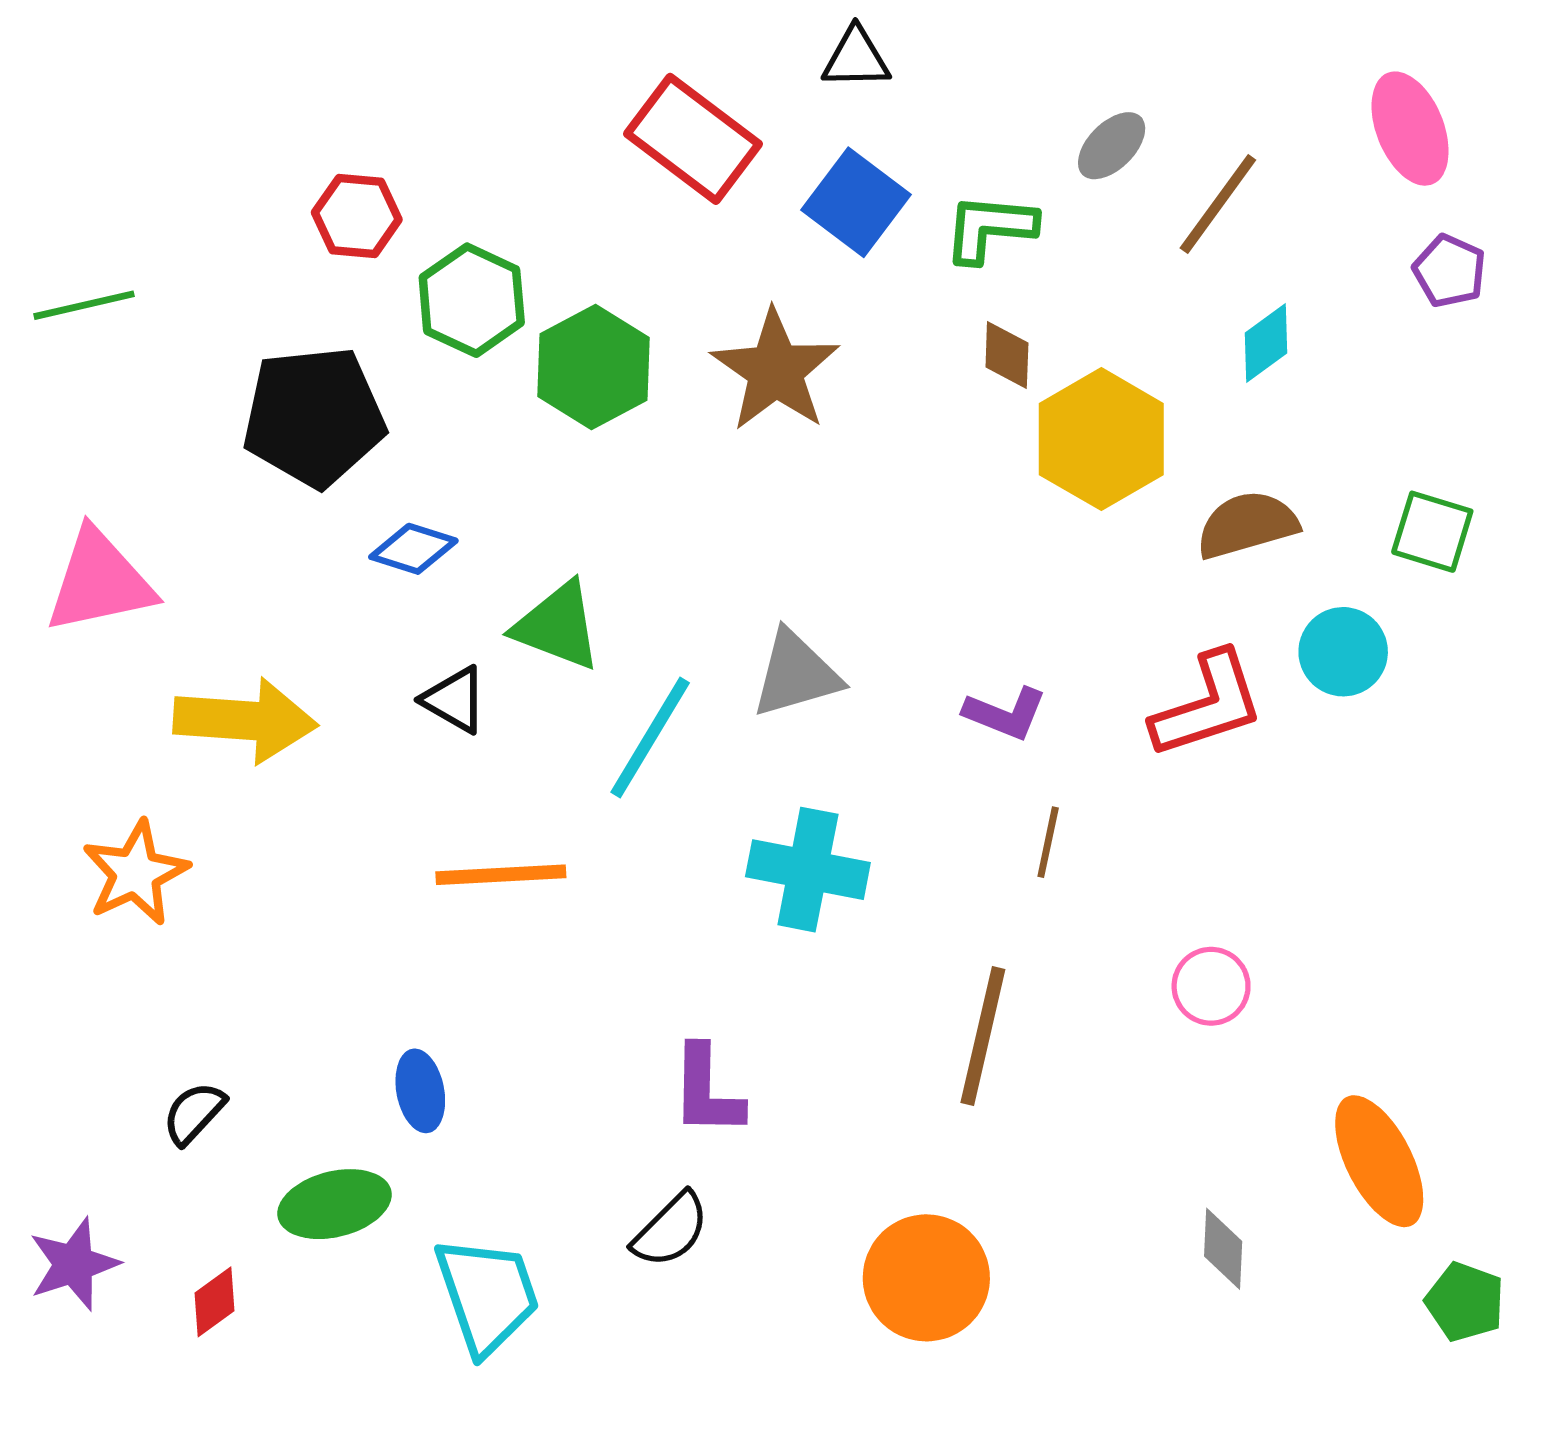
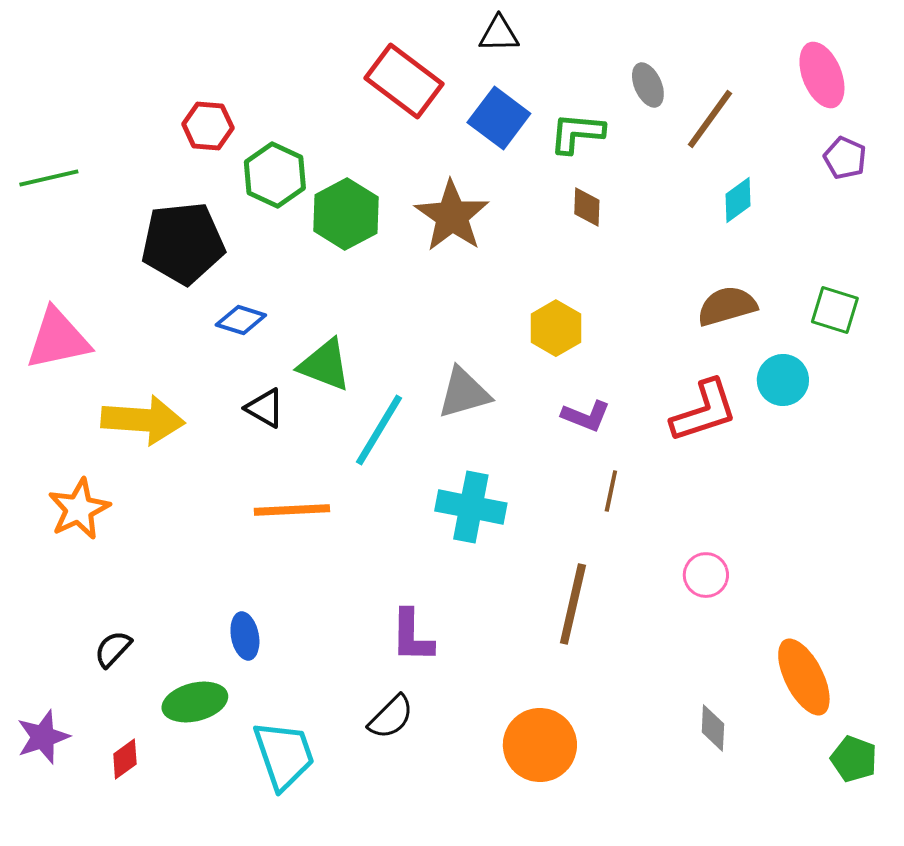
gray ellipse: (1112, 146) -> (648, 85), turned -69
yellow hexagon: (1101, 439) -> (556, 328), moved, size x0.7

